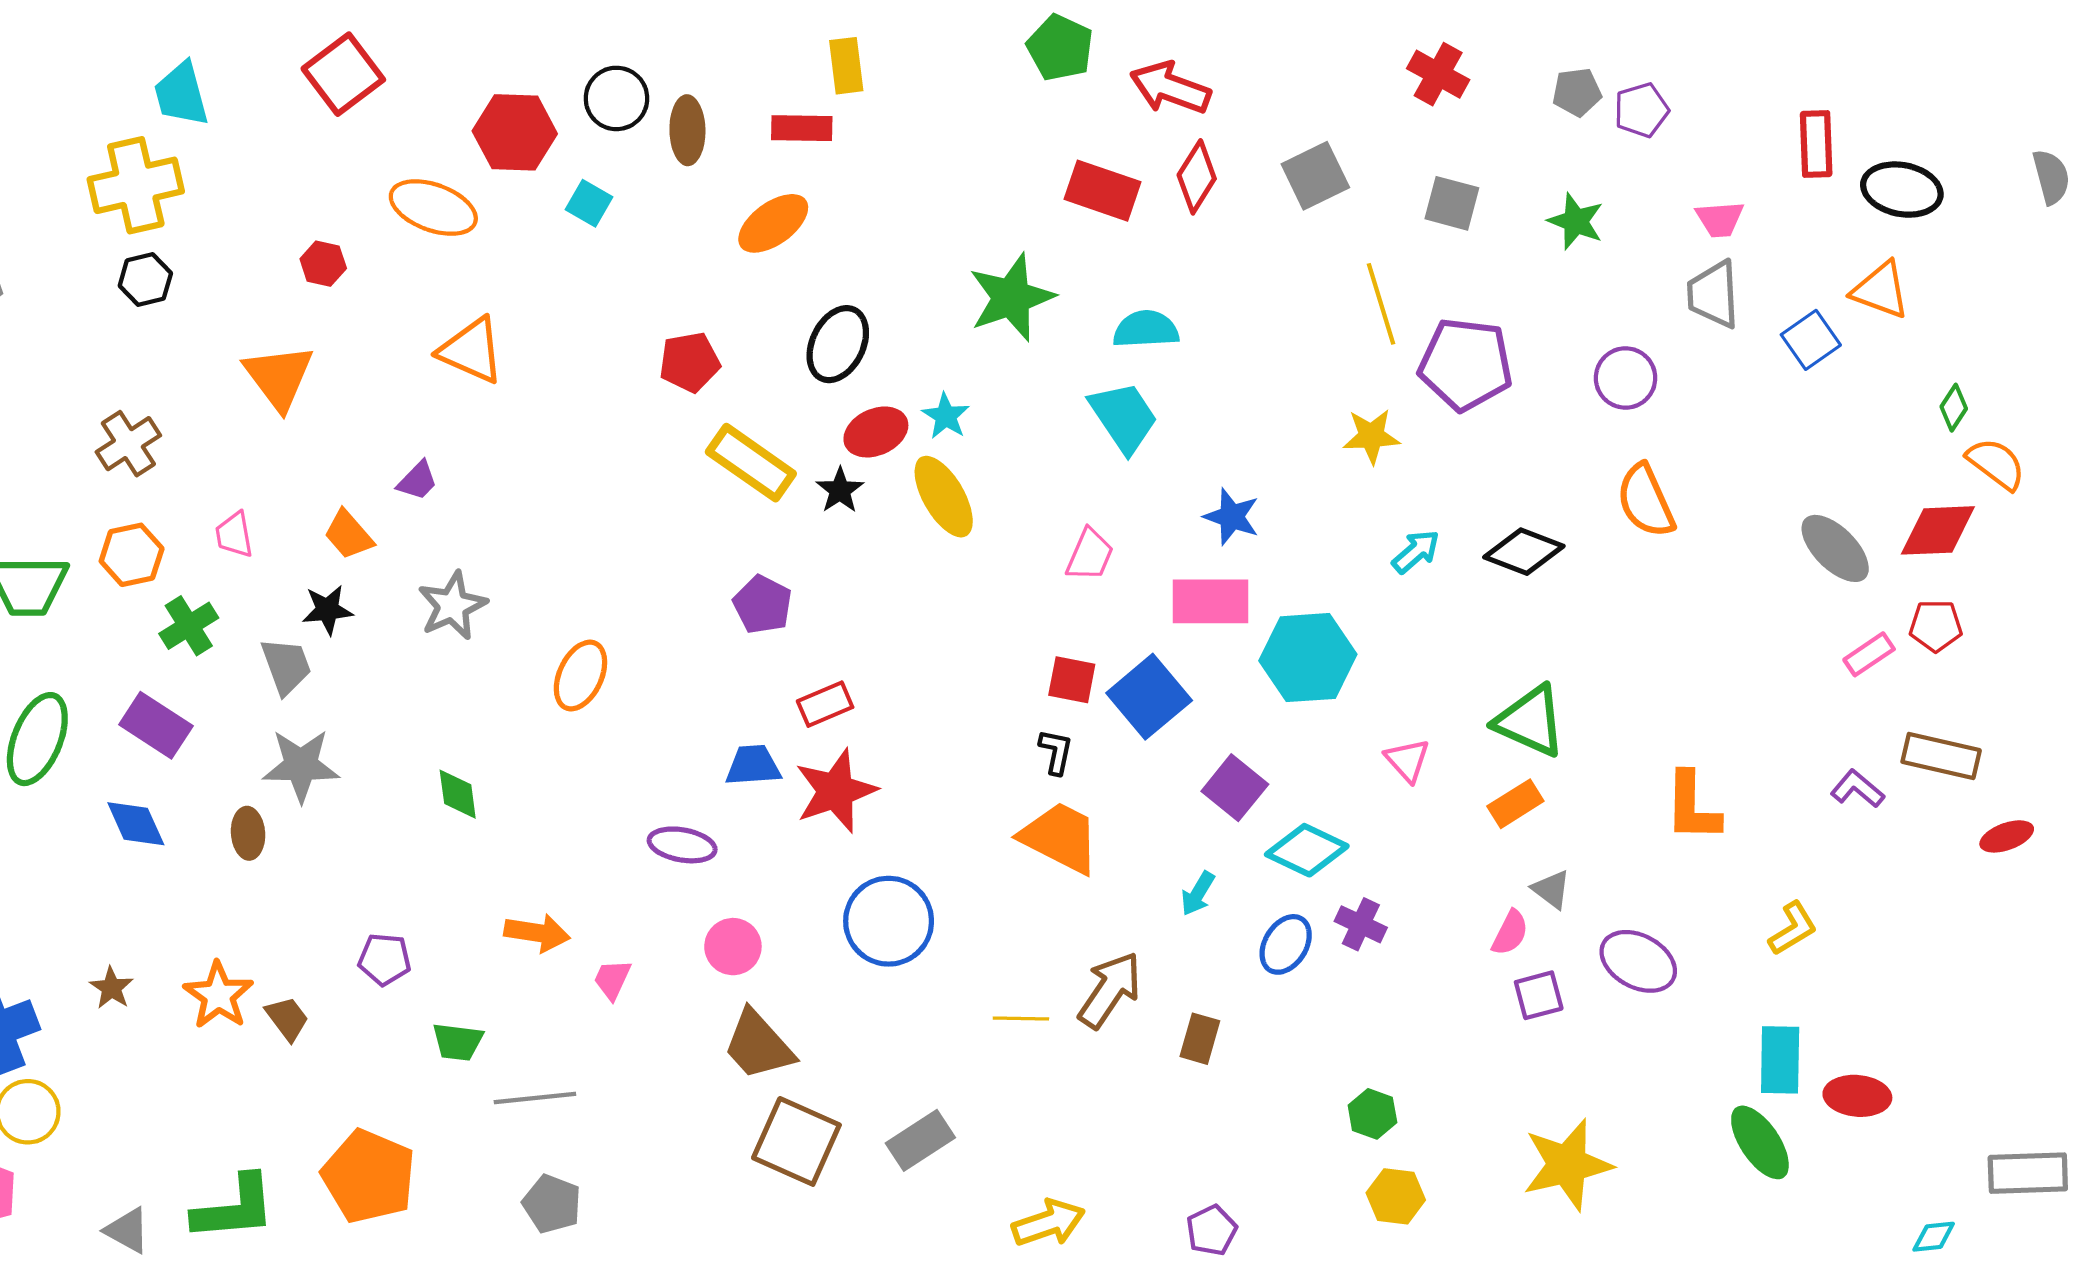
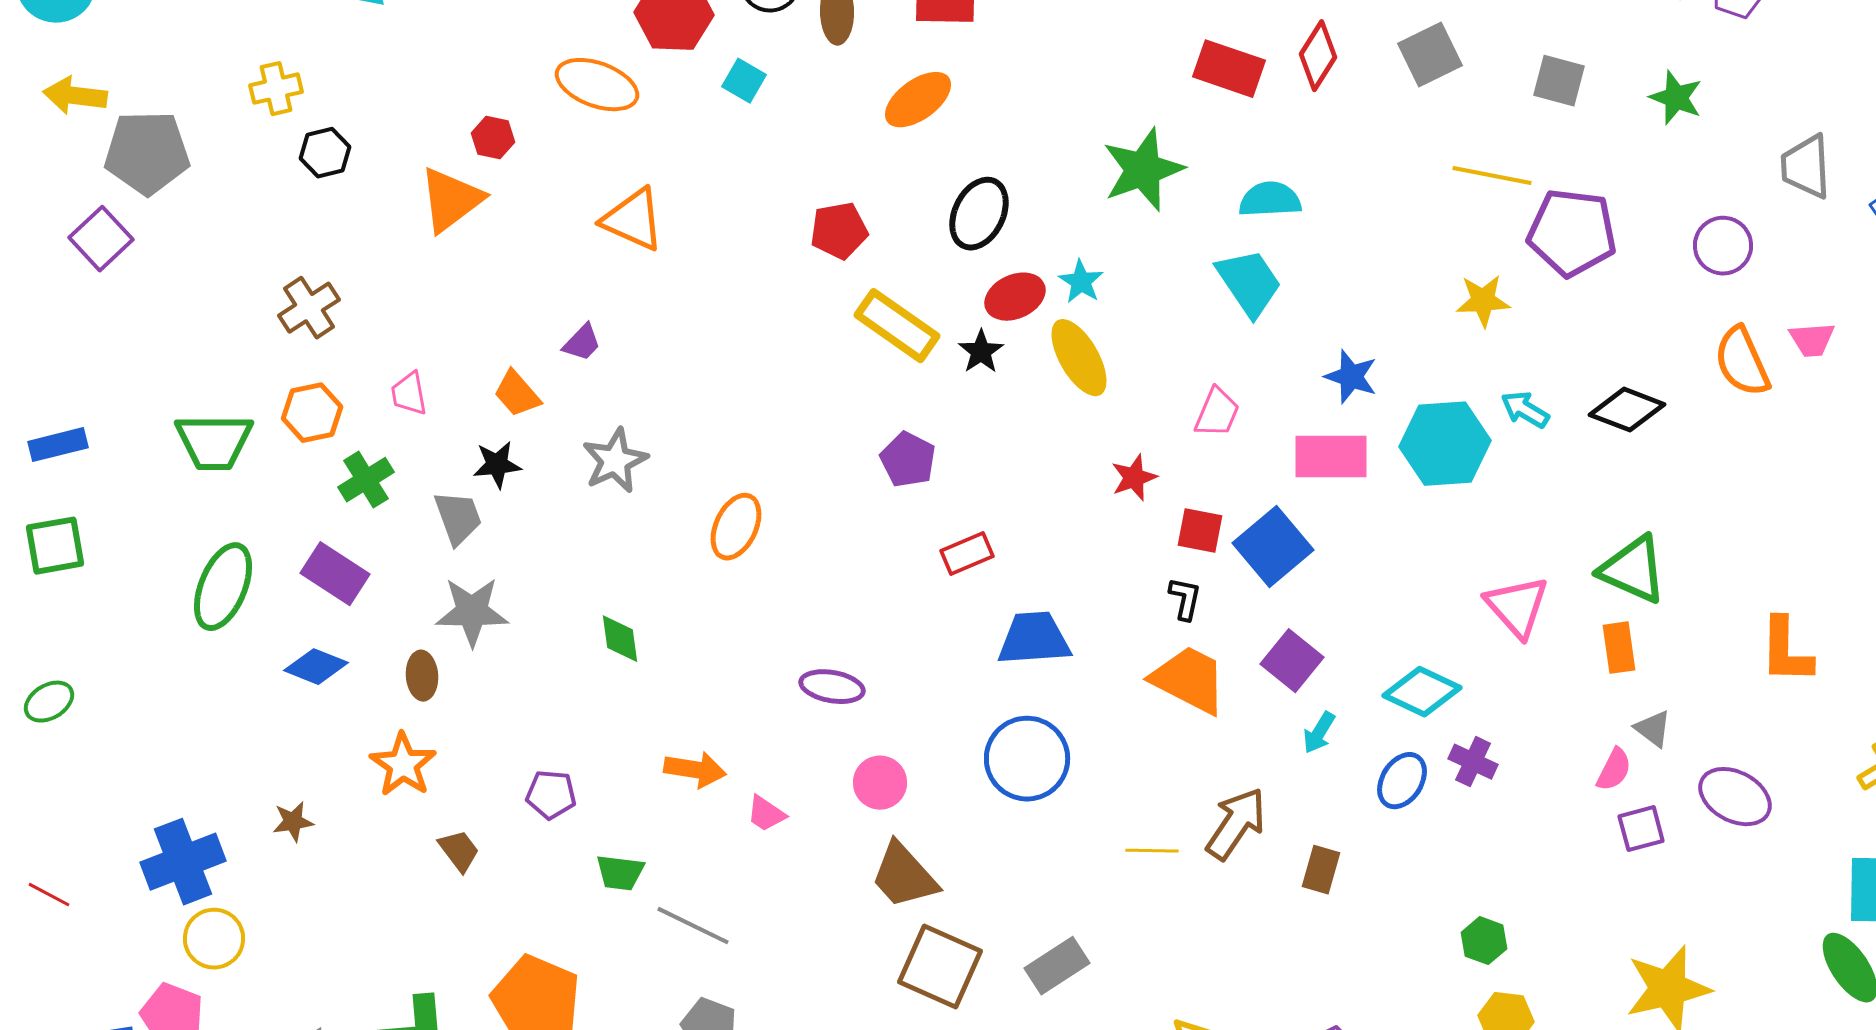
yellow cross: (136, 185) -> (276, 89), moved, size x0.6
pink trapezoid: (1720, 219) -> (1812, 340), moved
yellow line: (1381, 304) -> (1492, 176), turned -62
orange triangle: (279, 377) -> (451, 200), moved, turned 30
cyan arrow: (1416, 552) -> (1525, 410), turned -108
cyan hexagon: (1308, 658) -> (1445, 444), moved
pink triangle: (1407, 760) -> (1517, 607), size x1.5
blue trapezoid: (753, 766) -> (1034, 639), moved, size x1.4
purple square: (1235, 788) -> (1292, 661), moved
red star: (836, 791) -> (1134, 478), moved, size x0.6
orange rectangle: (1515, 804) -> (1619, 648), turned -66
blue diamond: (136, 824) -> (316, 667), turned -44
pink trapezoid: (612, 979) -> (766, 814), turned -81
brown star: (111, 988) -> (293, 822), turned 30
orange star: (218, 995) -> (403, 765), moved
gray line: (535, 1098) -> (693, 926), turned 32

